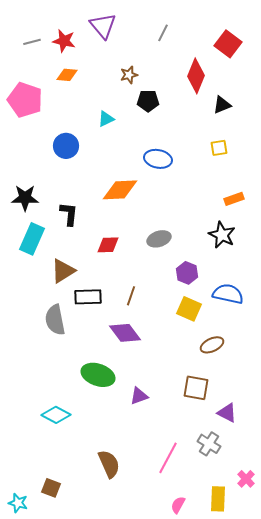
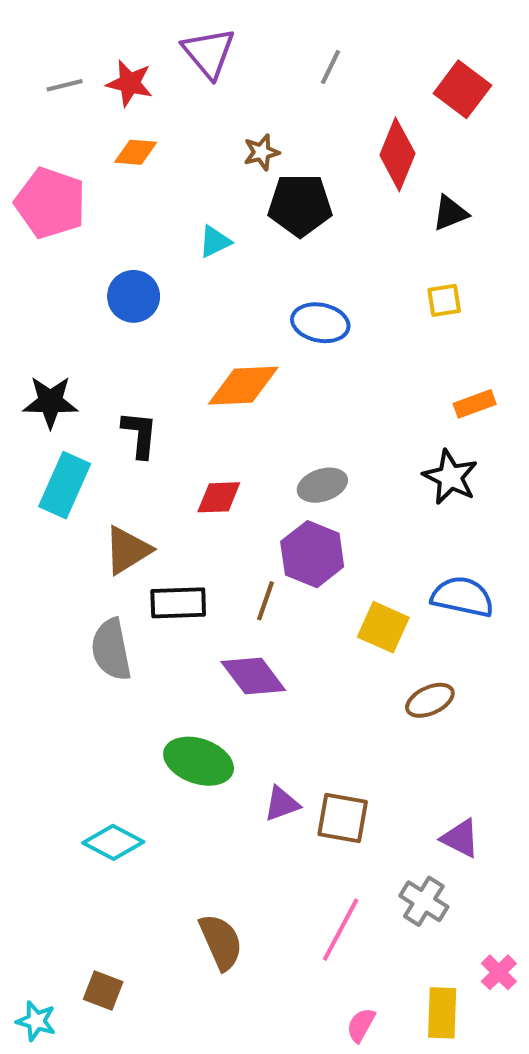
black pentagon: (148, 101) -> (300, 205), size x1.4
purple hexagon: (187, 273) -> (312, 554), moved, size x1.4
brown square: (196, 388) -> (343, 818), moved

